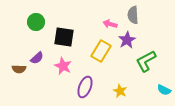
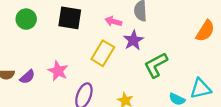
black square: (64, 37) -> (70, 18), moved
purple semicircle: (37, 58) -> (27, 77), moved

